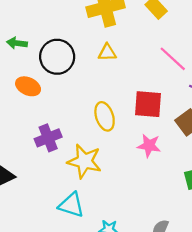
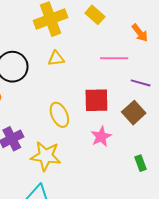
pink line: (173, 59) -> (114, 58), turned -36
pink star: (149, 146) -> (101, 137), turned -30

